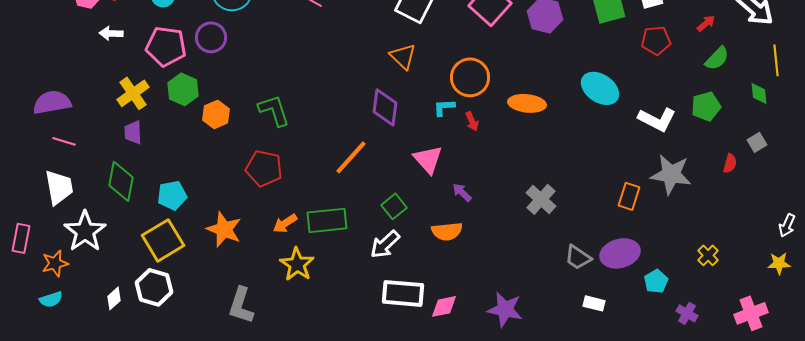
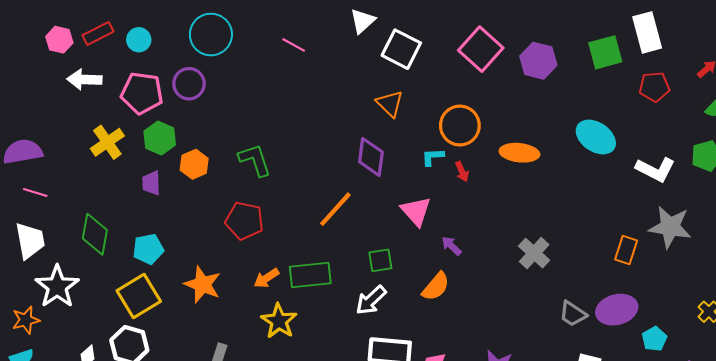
white arrow: (111, 33) -> (84, 79), size x1.4
purple trapezoid: (133, 132) -> (151, 183), moved
green square: (394, 206) -> (380, 260), turned 30
orange semicircle: (447, 231) -> (436, 287), turned -44

